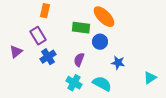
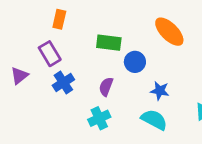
orange ellipse: (104, 17) -> (169, 32), moved
cyan cross: (74, 83) -> (99, 118), turned 35
cyan semicircle: (102, 84) -> (154, 120), moved

